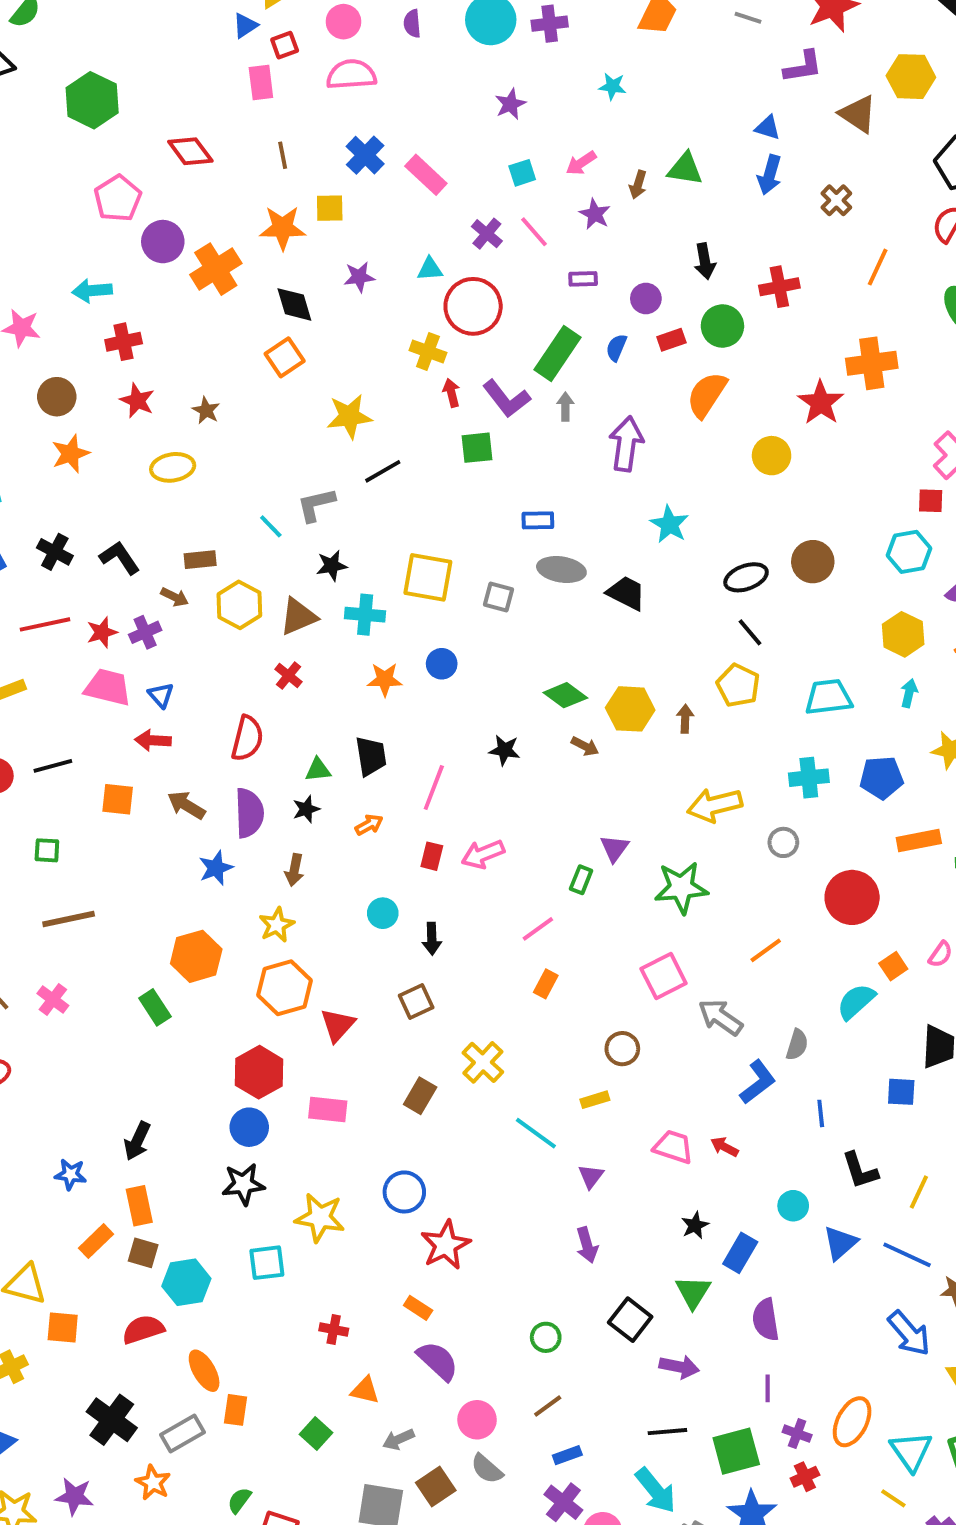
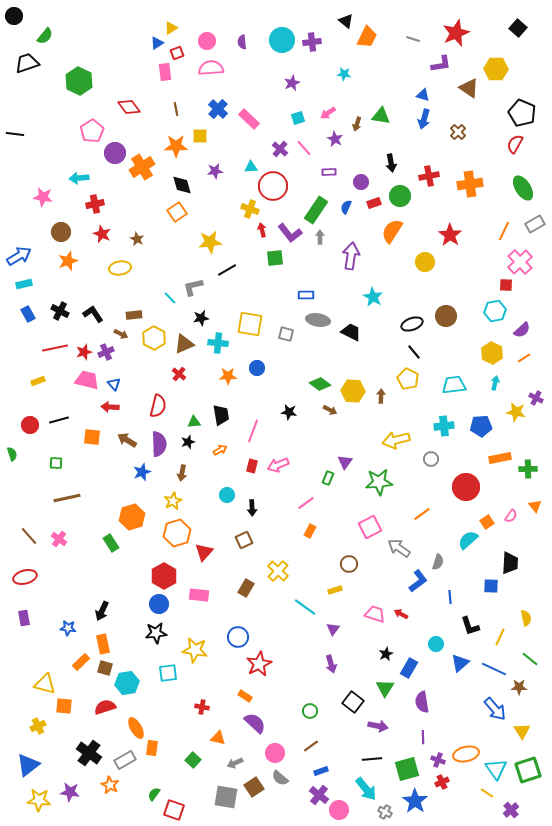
orange line: (878, 267) -> (504, 231), moved
orange cross: (872, 363) -> (470, 184), moved
orange ellipse: (852, 1422) -> (466, 754), turned 50

